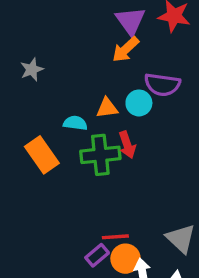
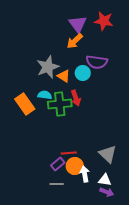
gray star: (32, 70) -> (48, 67), moved, size x1.6
orange triangle: (107, 108) -> (64, 76), turned 40
cyan semicircle: (75, 123) -> (45, 95), moved

